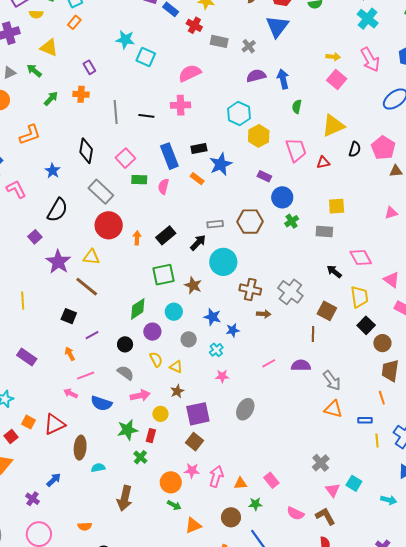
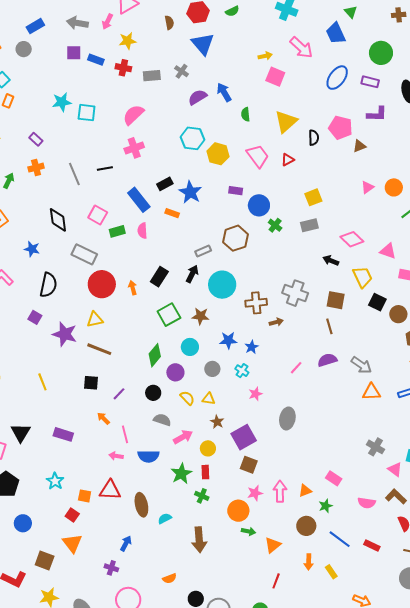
pink line: (86, 376) -> (125, 434), turned -66
red triangle: (54, 424) -> (110, 490), turned 45

